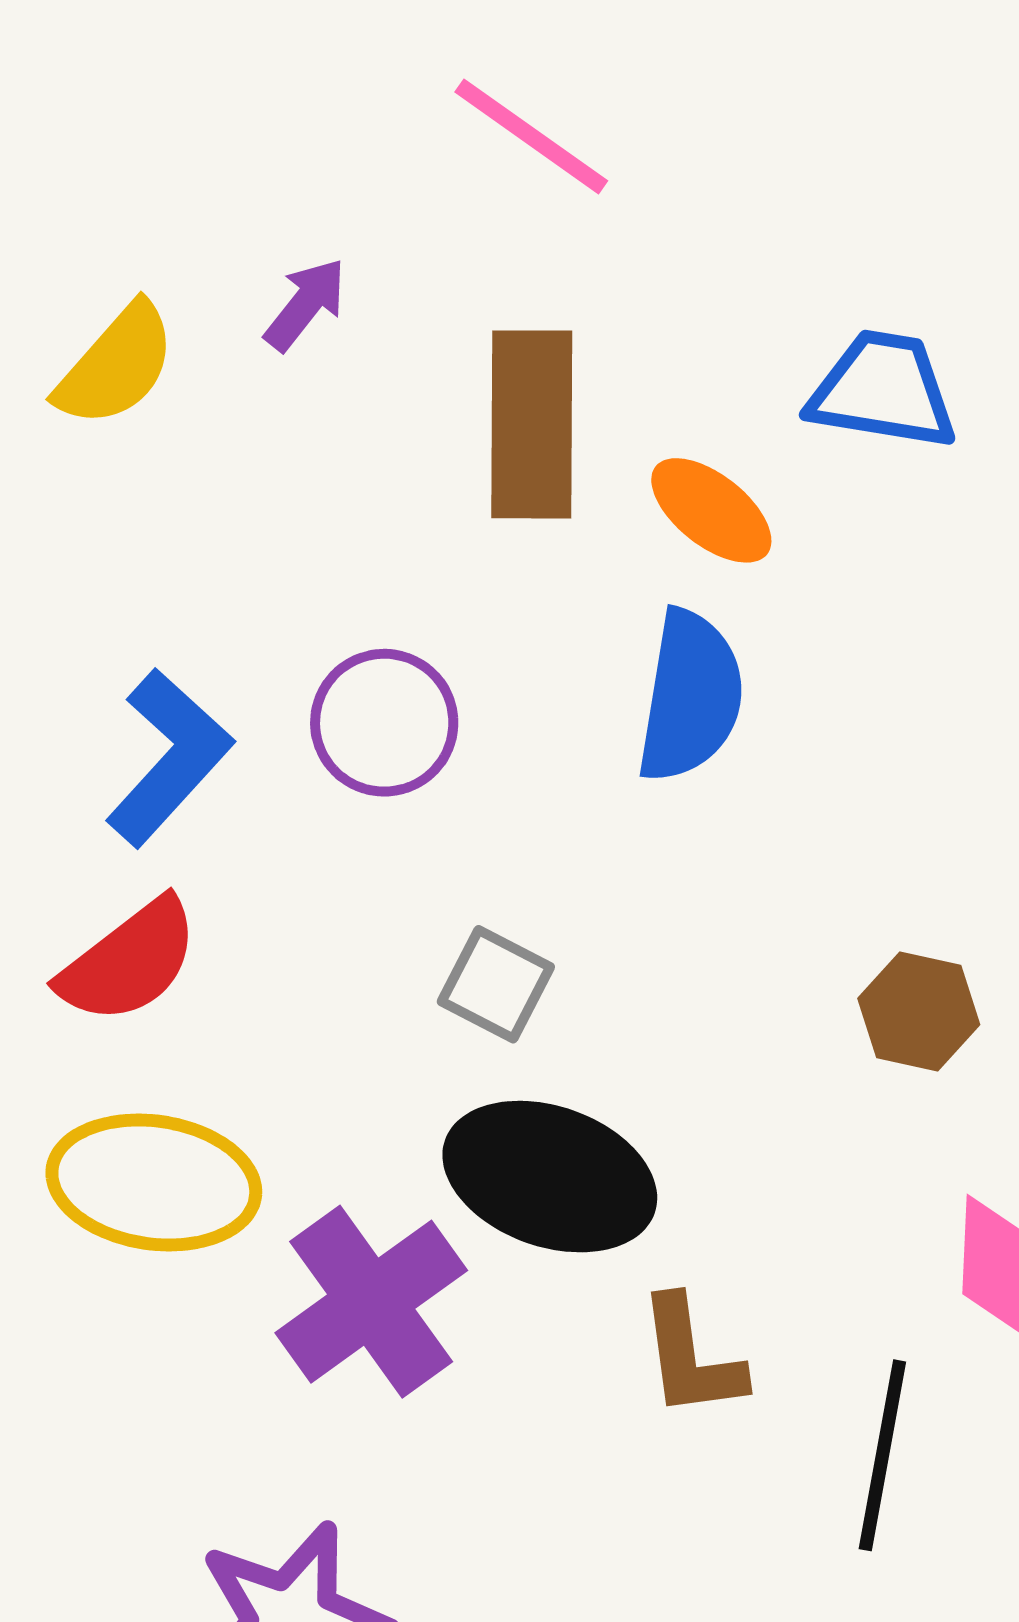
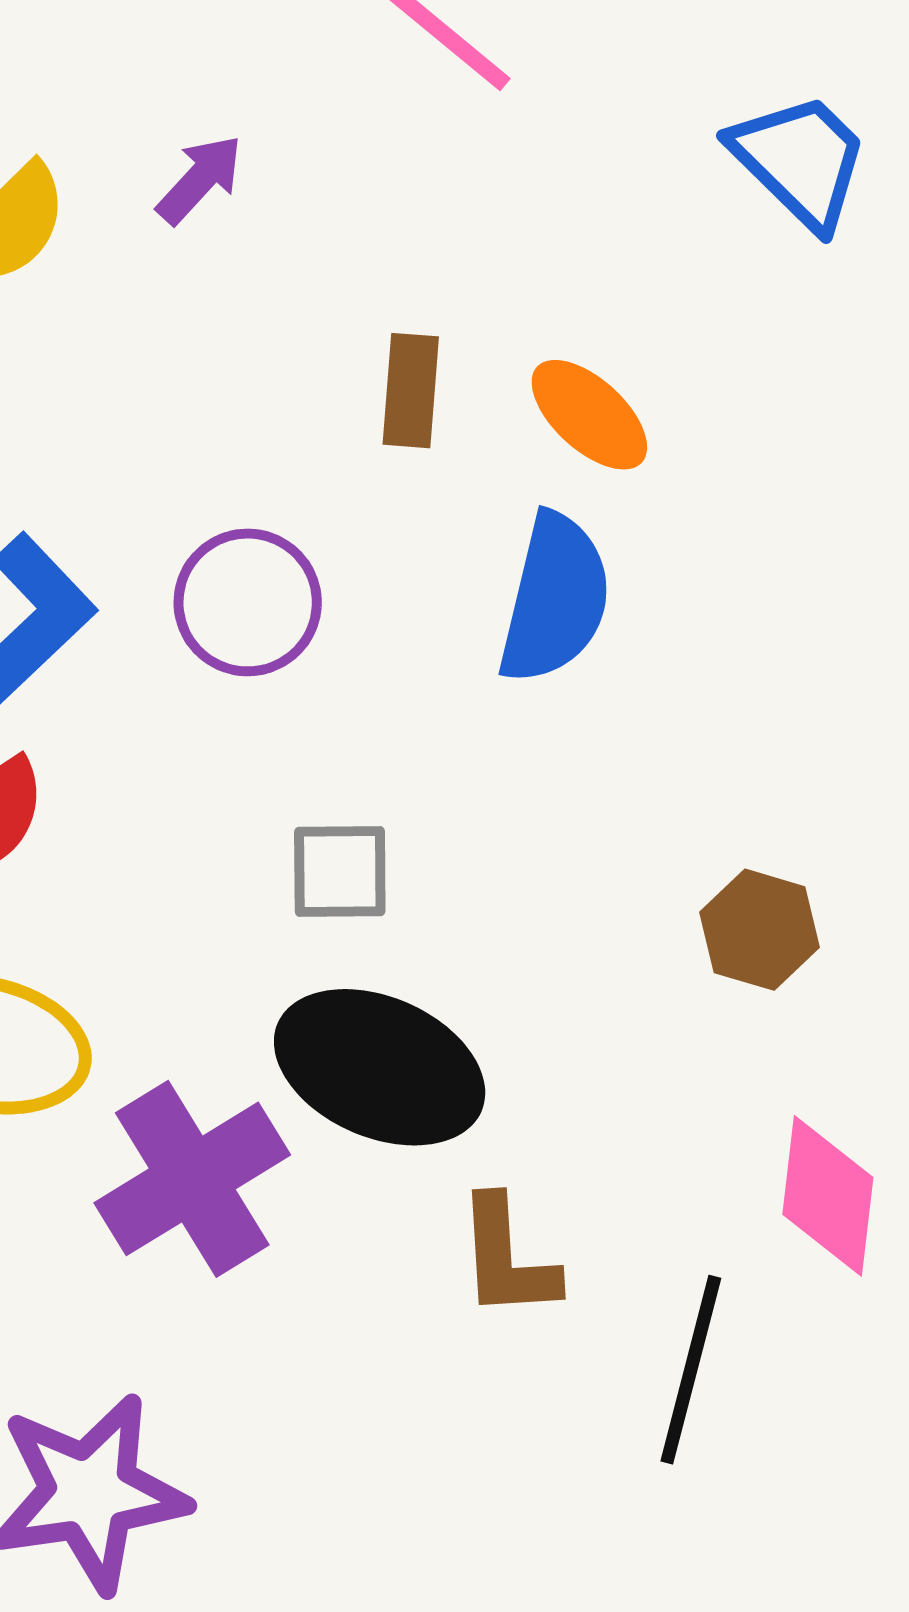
blue trapezoid: (883, 390) -> (800, 160), moved, turned 31
brown rectangle: (532, 424) -> (411, 391), moved, size x0.6
gray square: (496, 984) -> (340, 872), turned -32

